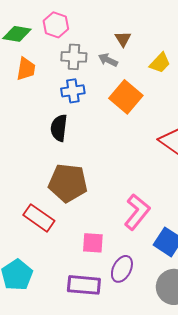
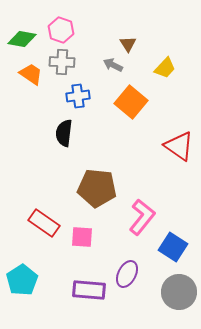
gray cross: (74, 57) -> (62, 62), moved
orange trapezoid: (26, 69) -> (31, 74), turned -65
brown pentagon: (68, 183) -> (97, 188), moved
pink square: (93, 243) -> (82, 237), moved

